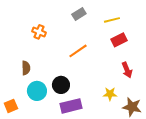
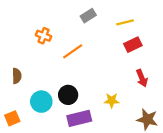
orange line: (78, 51) -> (73, 51), moved
brown semicircle: (26, 68) -> (17, 76), moved
yellow star: (110, 94) -> (112, 100), moved

